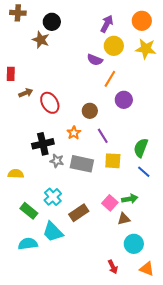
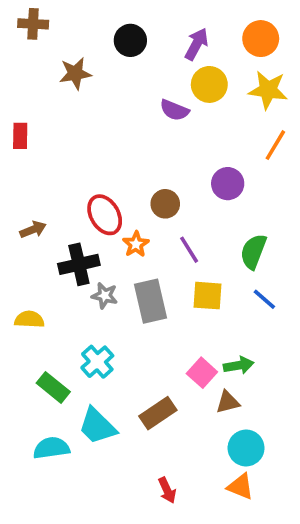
black circle: (52, 22) -> (130, 40), moved
brown star: (41, 40) -> (75, 73), turned -30
orange line: (110, 79) -> (275, 145), moved
brown arrow: (26, 93) -> (33, 230), moved
red ellipse: (50, 103) -> (105, 215), moved
green semicircle: (141, 148) -> (253, 252), moved
gray rectangle: (82, 164) -> (151, 301), turned 65
blue line: (144, 172) -> (264, 299), moved
brown rectangle: (79, 213) -> (158, 413), moved
red arrow: (113, 267) -> (167, 490), moved
orange triangle: (147, 269) -> (241, 487), moved

